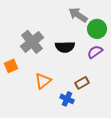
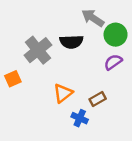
black semicircle: (65, 47) -> (71, 42), moved
orange triangle: (43, 81) -> (63, 93), moved

